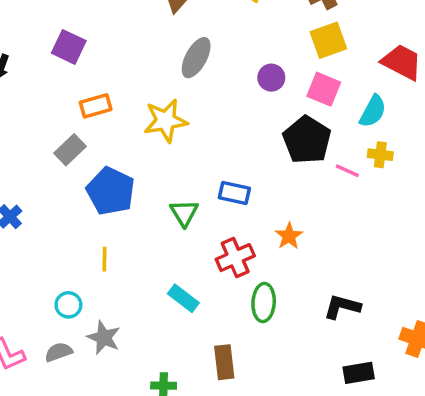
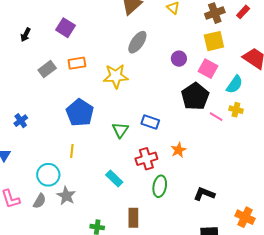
gray rectangle: (70, 150) -> (47, 69), moved
cyan circle: (68, 305) -> (48, 175), size x1.5
gray semicircle: (59, 352) -> (40, 201), turned 133

